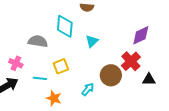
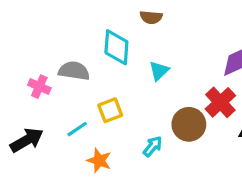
pink cross: (16, 63) -> (39, 87), moved
cyan line: (40, 78) -> (77, 129), turned -40

